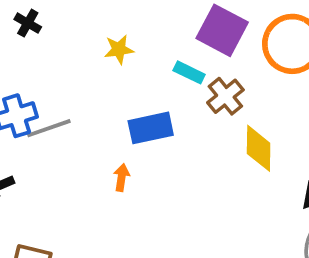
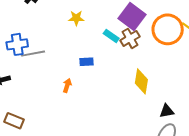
brown cross: (225, 96) -> (130, 38), moved
blue rectangle: (151, 128) -> (86, 62), size x0.6

